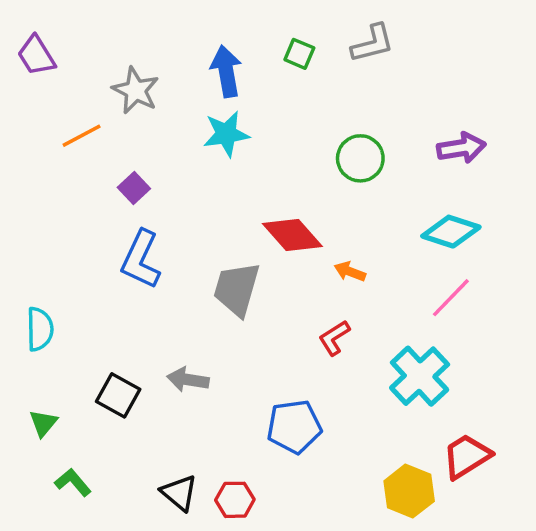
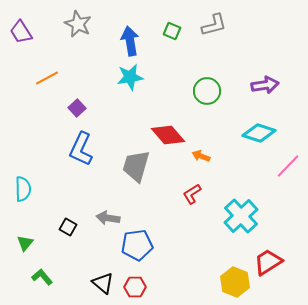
gray star: (136, 90) -> (78, 24), moved
pink line: (451, 298) -> (288, 166), moved
black square: (118, 395) -> (68, 227), size x0.7
blue pentagon: (294, 427) -> (137, 245), moved

